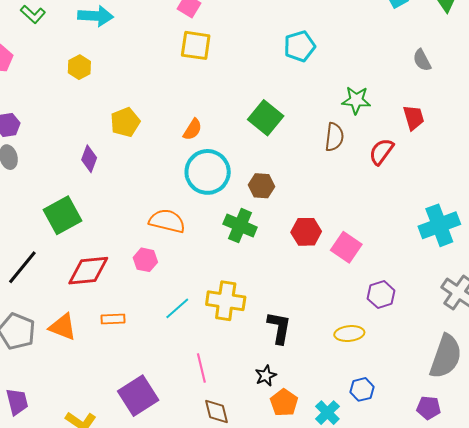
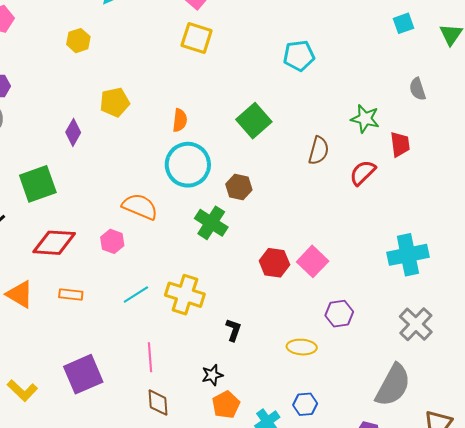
green star: (356, 100) -> (365, 119), moved
orange semicircle: (192, 129) -> (180, 120), turned -35
red hexagon: (306, 232) -> (274, 263), moved
black L-shape: (279, 328) -> (233, 330), size x0.7

